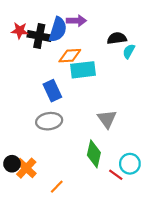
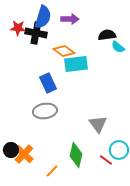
blue semicircle: (58, 29) -> (43, 17), moved
cyan semicircle: (129, 51) -> (118, 47), turned -80
orange diamond: (70, 56) -> (64, 51), turned 40
gray triangle: (107, 119) -> (98, 124), moved
green diamond: (94, 154) -> (76, 155), moved

